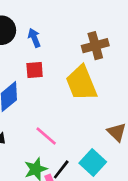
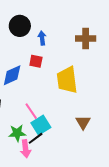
brown cross: (95, 46) -> (86, 39), moved
cyan square: (93, 163) -> (41, 125), moved

